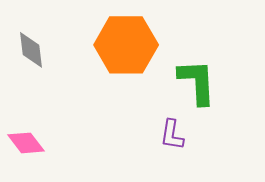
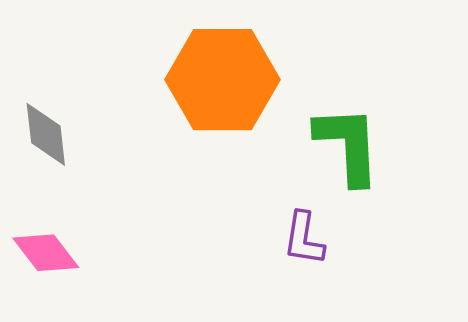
gray diamond: (31, 50) -> (46, 134), moved

